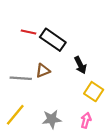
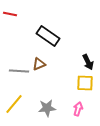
red line: (29, 32) -> (10, 14), moved
black arrow: (80, 65) -> (88, 62), moved
yellow square: (94, 92) -> (85, 83), turned -30

